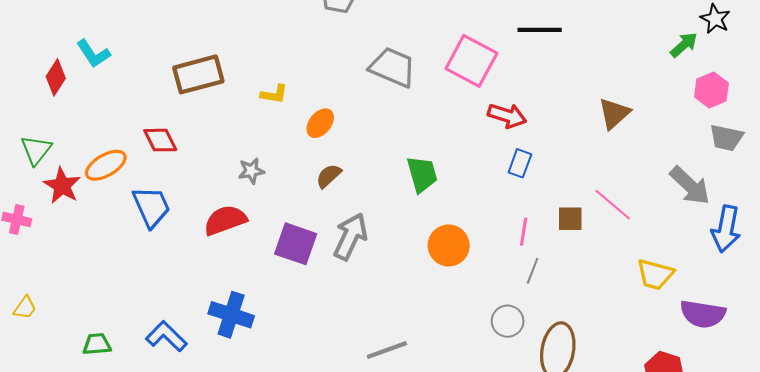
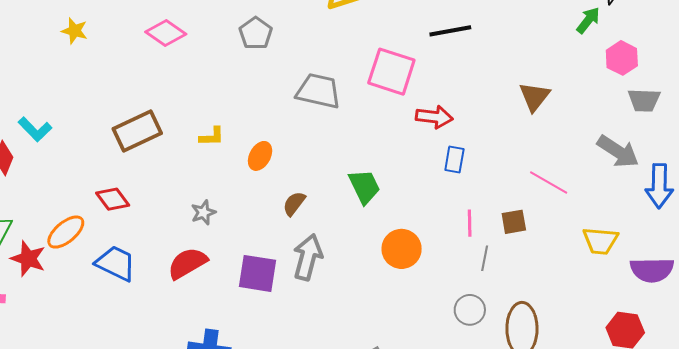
brown semicircle: (329, 176) -> (294, 204), moved
blue trapezoid: (151, 207) -> (116, 263), turned -30
brown square: (570, 219) -> (514, 222), moved

